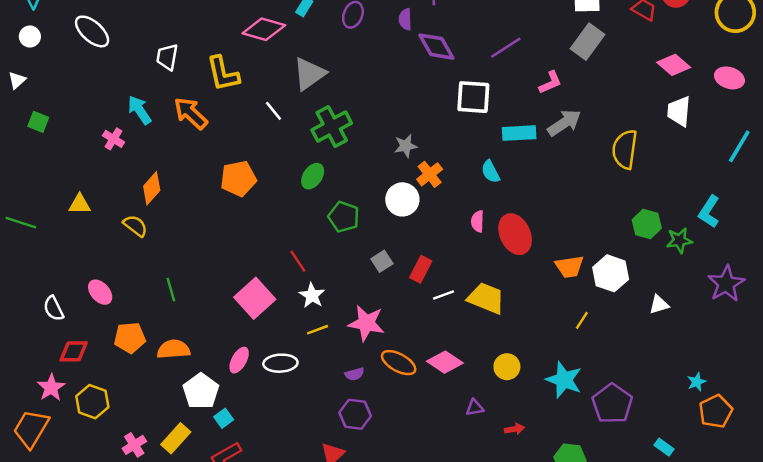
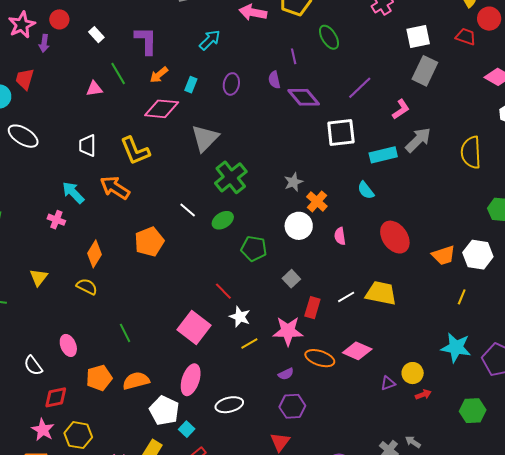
white line: (273, 111) -> (188, 210), moved
green ellipse: (313, 176) -> (223, 220), turned 35
orange pentagon: (238, 179) -> (149, 242), moved
yellow triangle: (80, 204) -> (39, 277), turned -42
pink semicircle: (478, 221) -> (340, 236), moved
red rectangle: (421, 269) -> (312, 308), moved
pink ellipse: (100, 292) -> (68, 345), turned 30
pink ellipse: (239, 360) -> (191, 380), size x1.4
white ellipse: (280, 363) -> (229, 405), moved
yellow circle: (507, 367) -> (413, 373), moved

